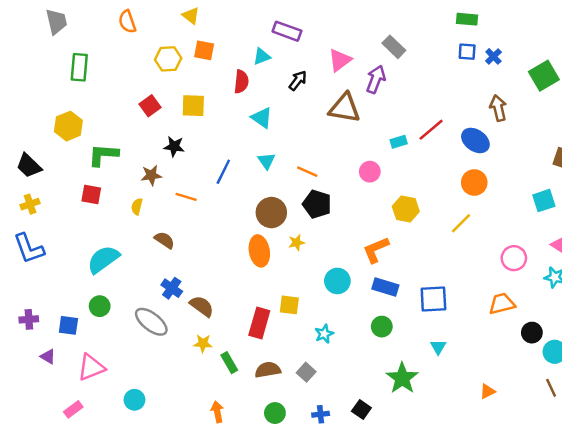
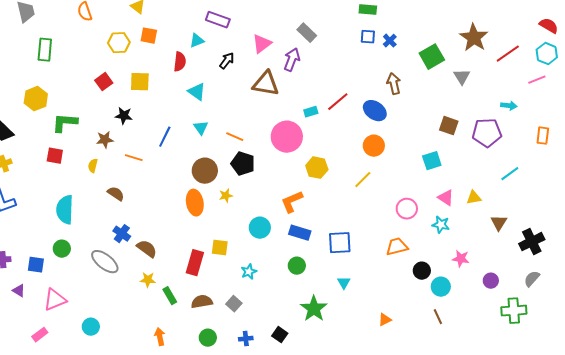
pink circle: (370, 172) -> (287, 137), size x1.8
cyan semicircle: (103, 259) -> (65, 210), turned -52

